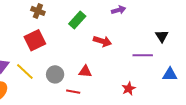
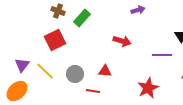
green rectangle: (77, 20) -> (82, 18), moved
red star: (129, 89) -> (148, 88), size x1.5

